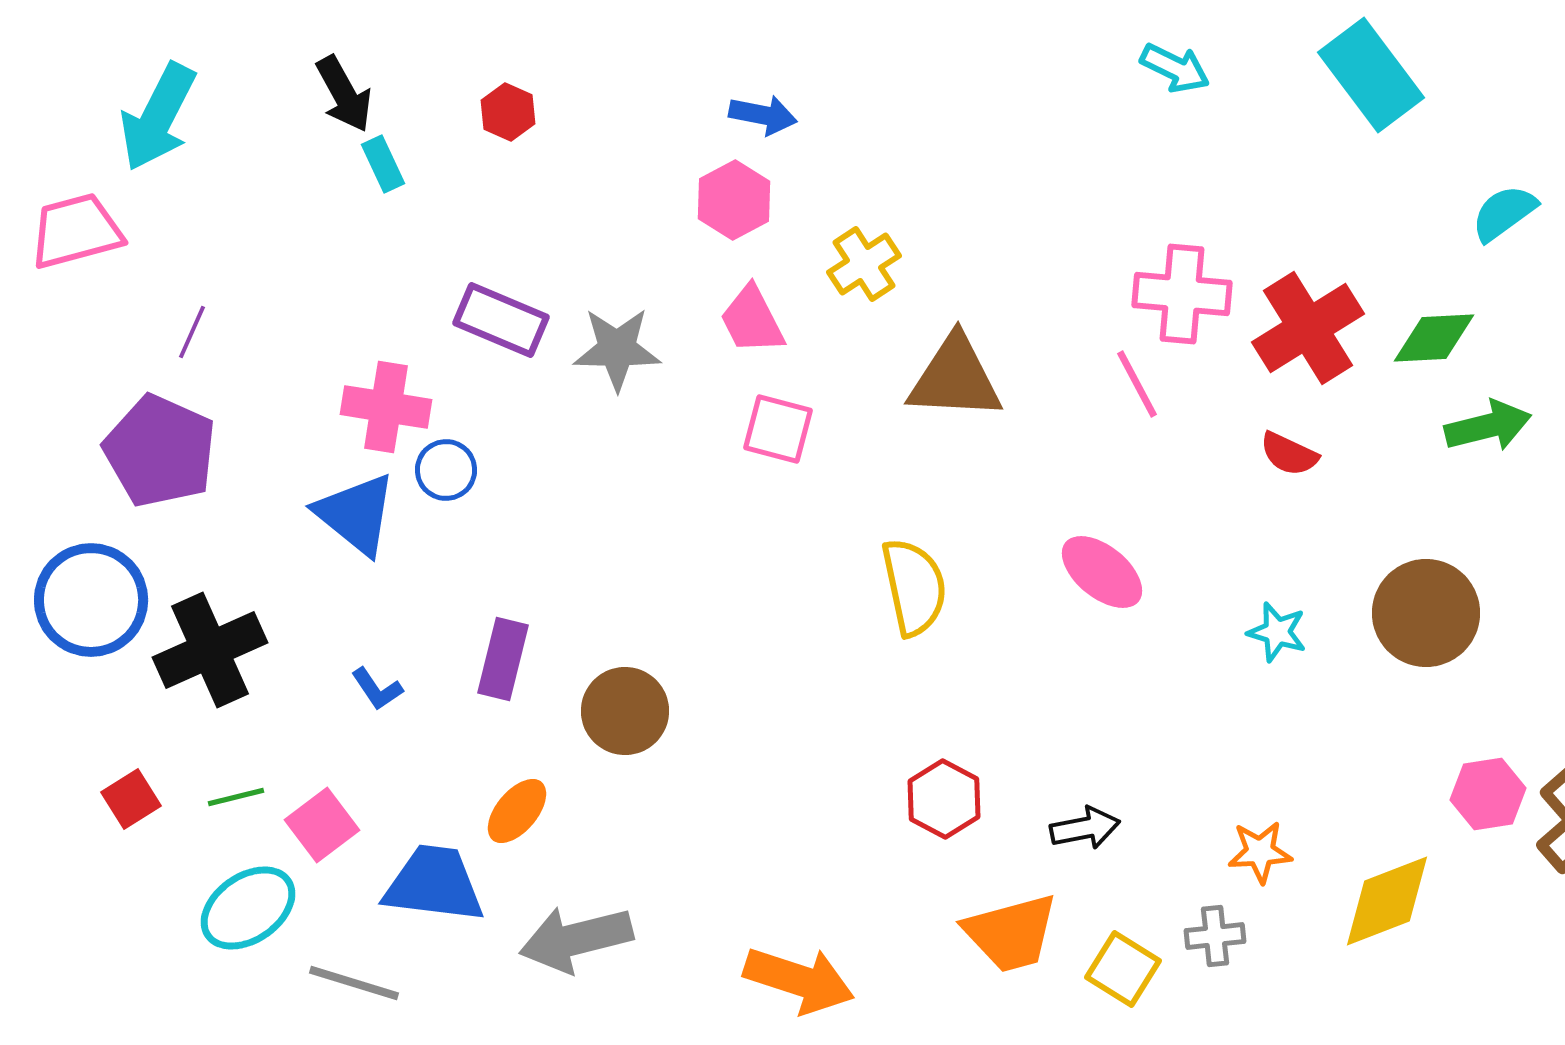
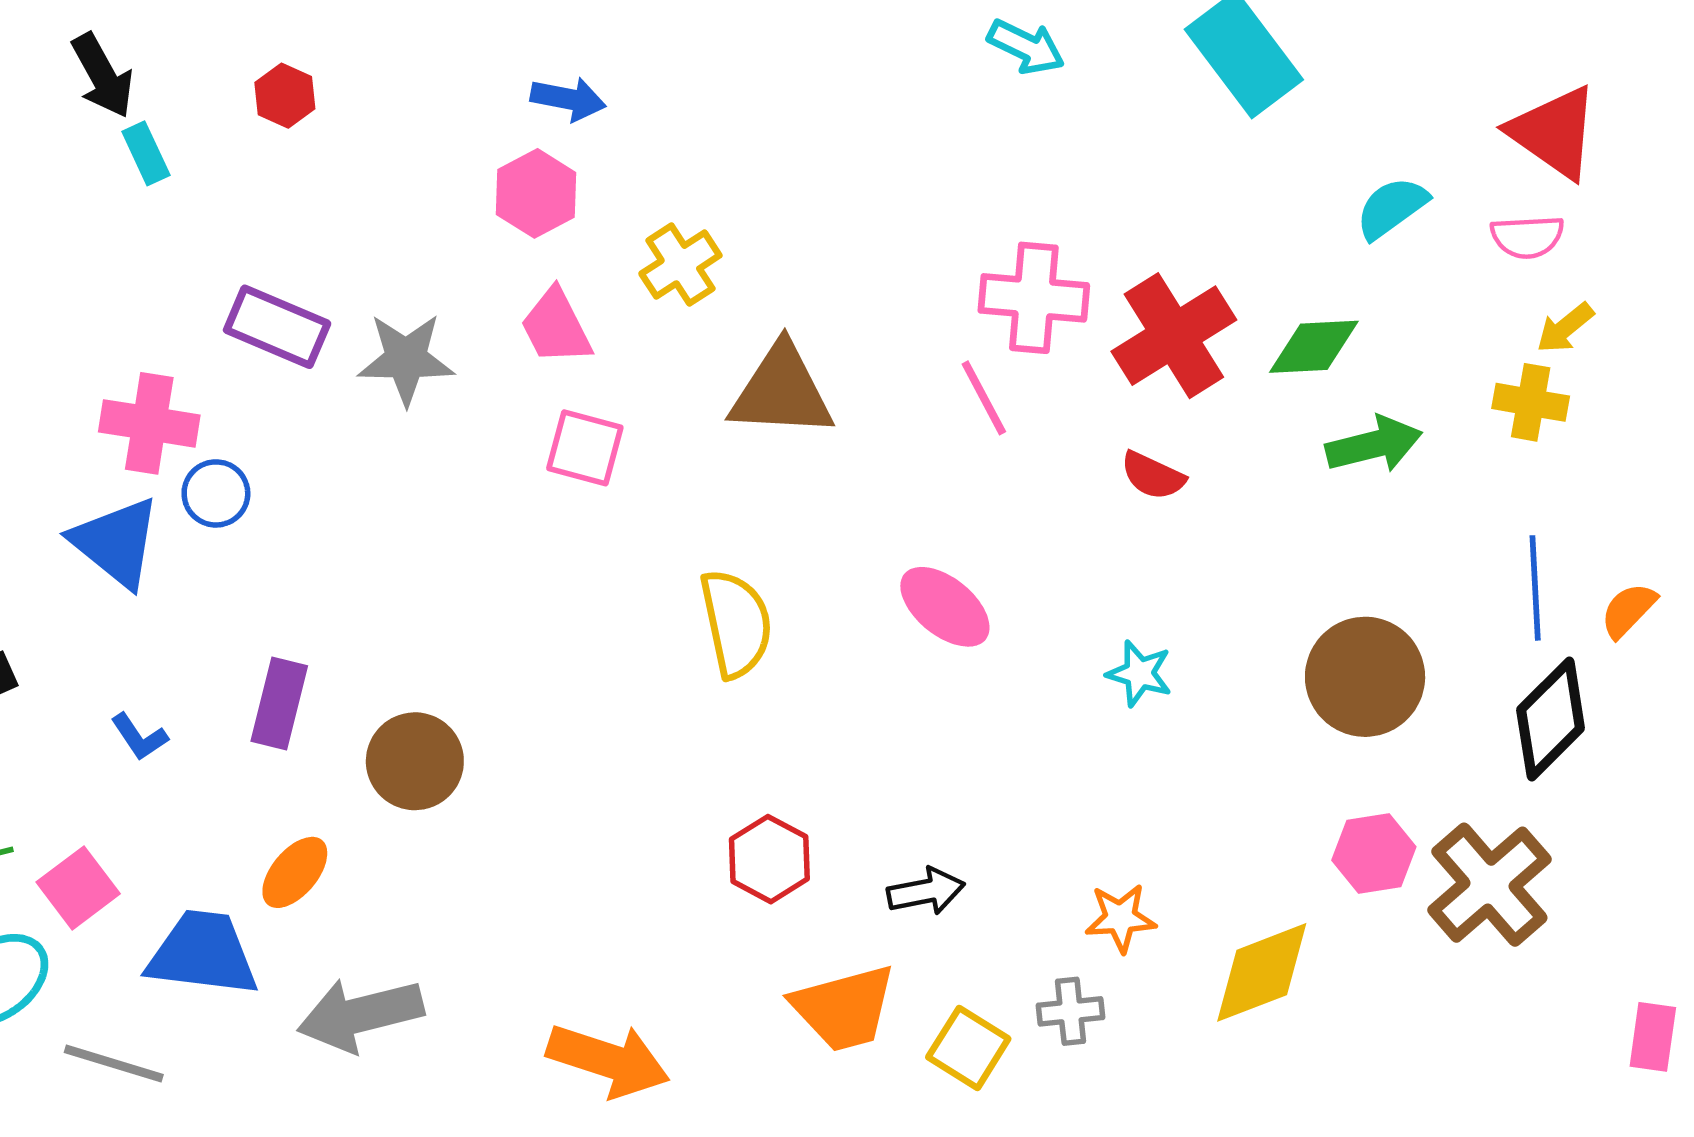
brown circle: (1426, 613) -> (1365, 677), moved

